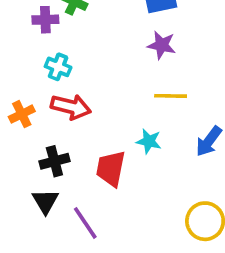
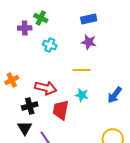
cyan cross: (58, 67) -> (50, 45), moved
yellow line: (171, 96) -> (82, 70), moved
red arrow: (71, 107) -> (46, 88), moved

